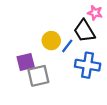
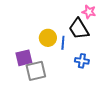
blue line: (67, 46) -> (63, 43), turned -32
blue cross: (88, 65) -> (82, 61), size x0.6

